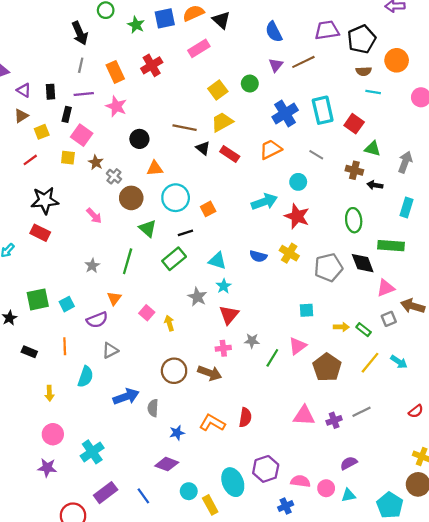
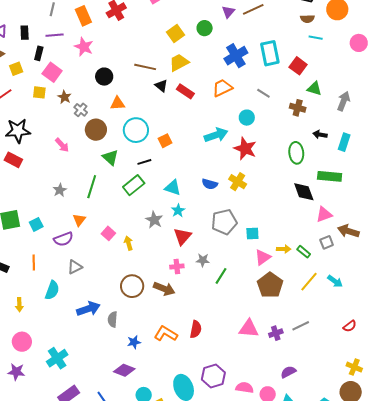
black arrow: (375, 185) -> (320, 135), moved
gray pentagon: (328, 267) -> (224, 222), moved
pink triangle: (298, 346) -> (263, 257), moved

